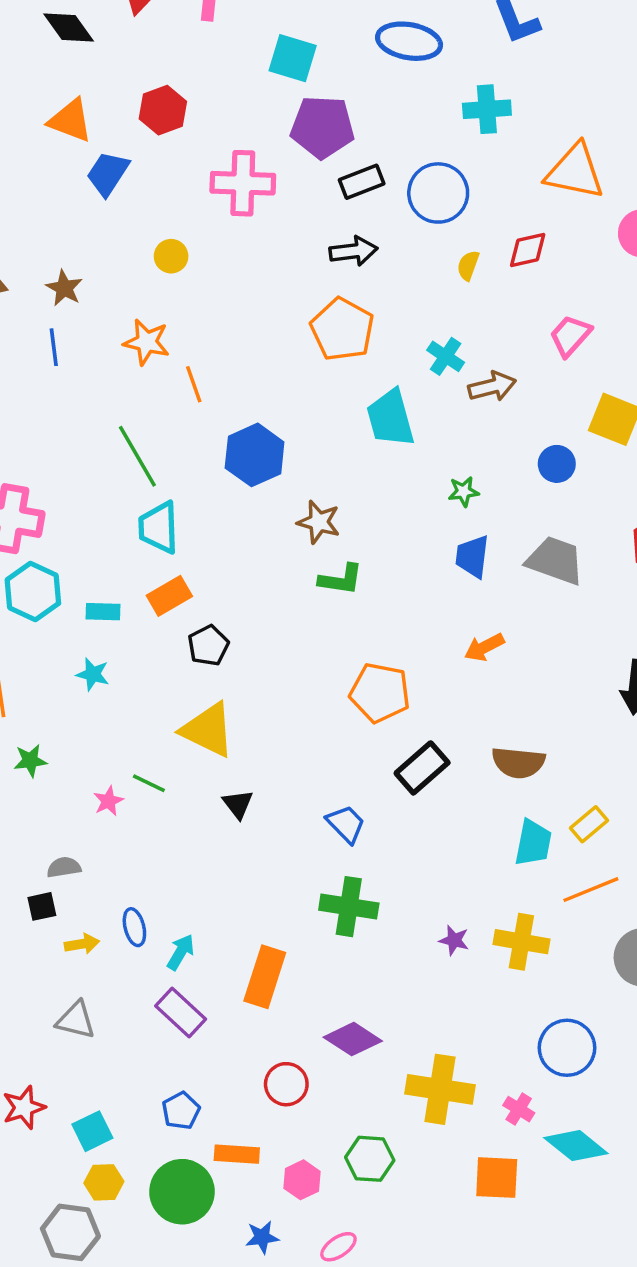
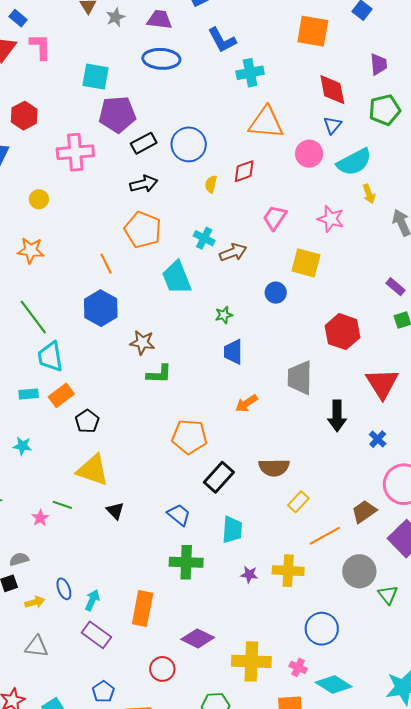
cyan cross: (487, 109) -> (250, 73), moved
orange line: (194, 384) -> (106, 264), moved
gray trapezoid: (555, 561) -> (300, 378), moved, turned -102
cyan rectangle: (103, 612) -> (29, 394), moved
yellow rectangle: (589, 824) -> (298, 502), moved
cyan trapezoid: (533, 843) -> (232, 530), moved

